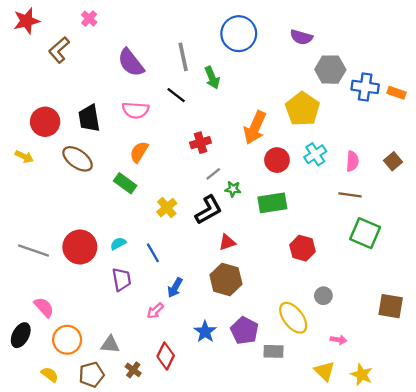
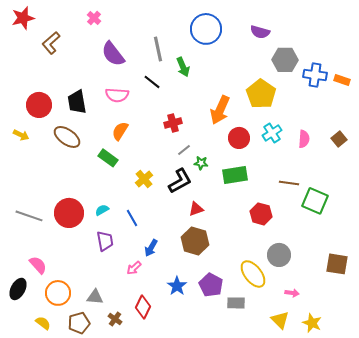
pink cross: (89, 19) -> (94, 18), moved
brown line: (350, 195) -> (289, 183), moved
gray circle: (323, 296) -> (279, 255), size x1.5

